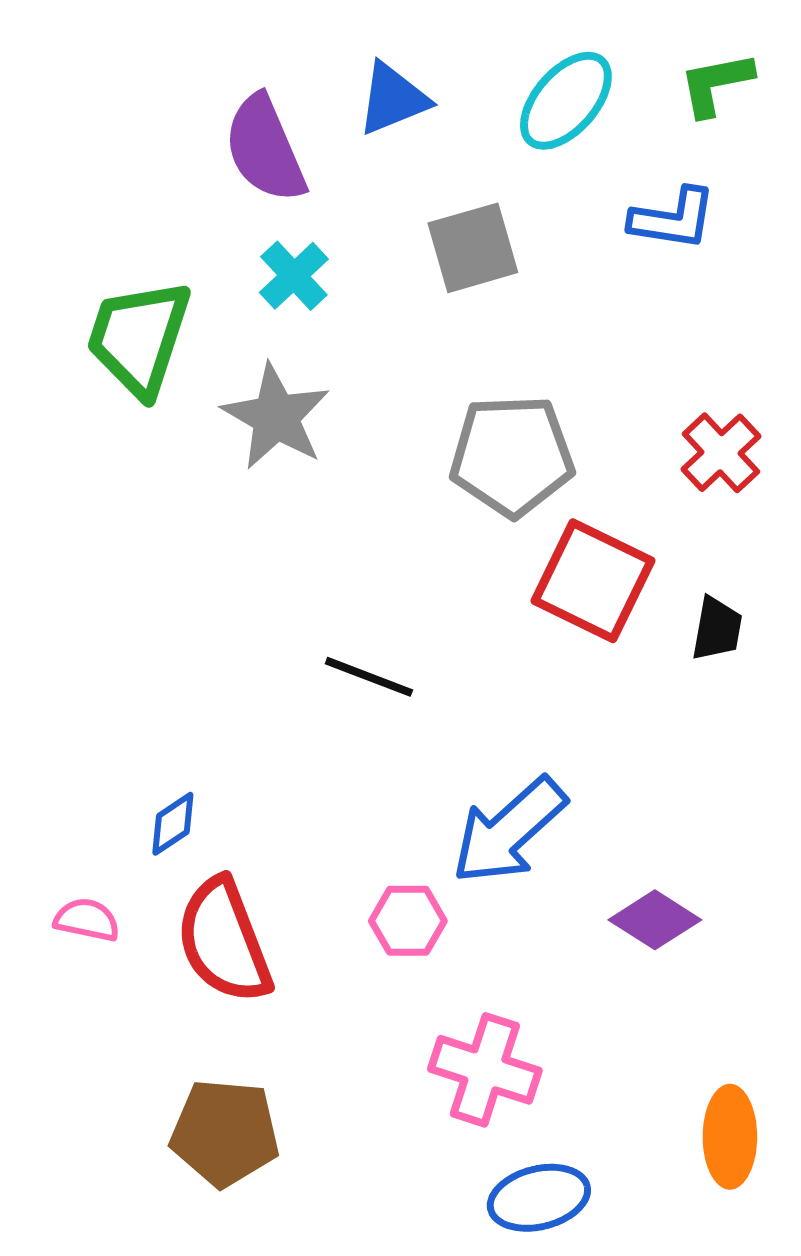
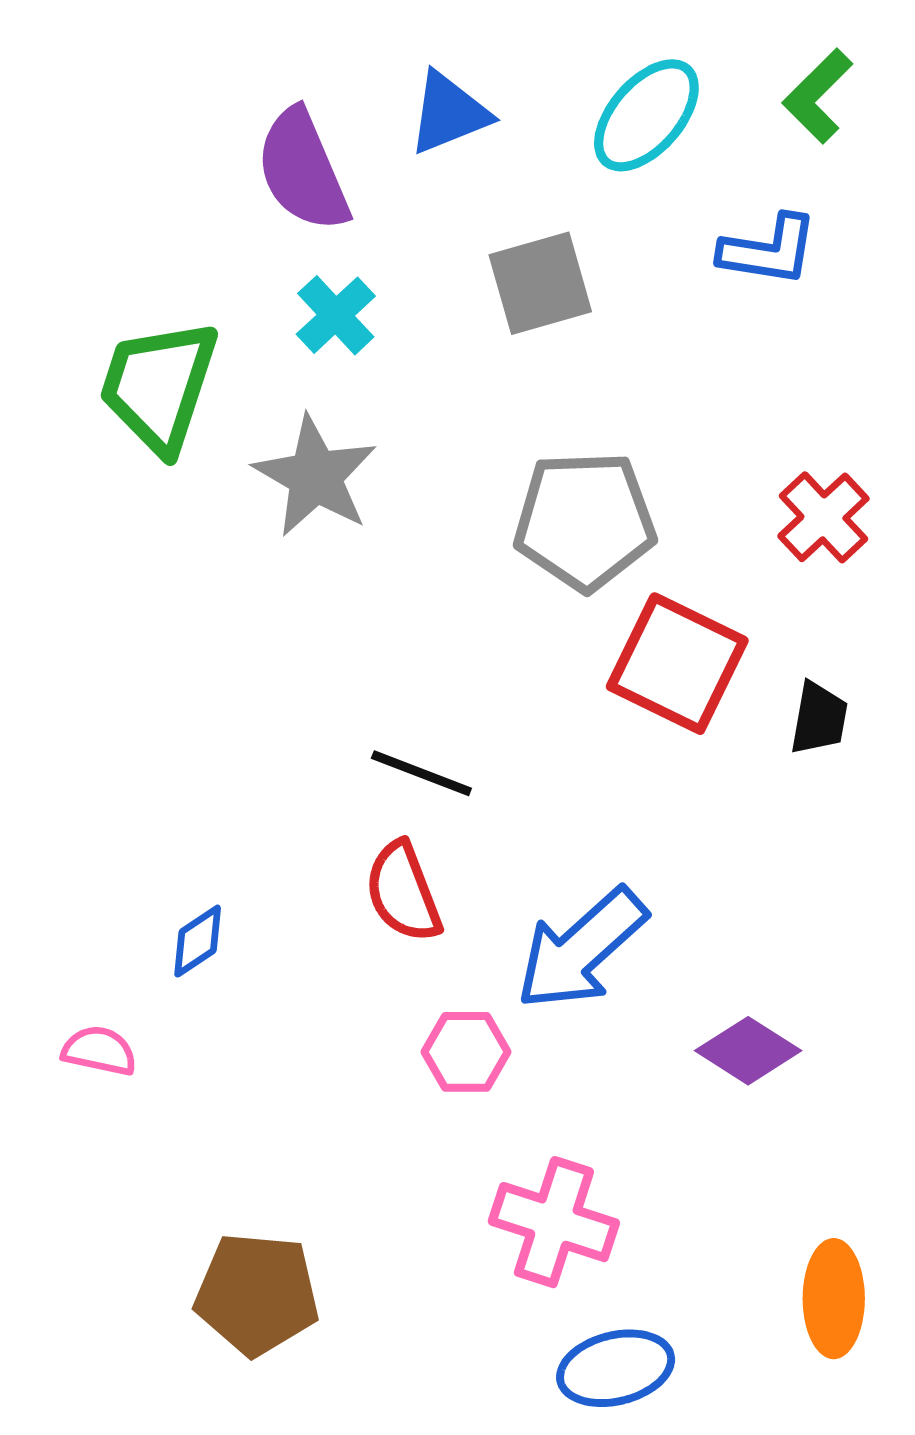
green L-shape: (716, 84) -> (818, 96), turned -34
red semicircle: (224, 941) -> (403, 892), moved, size x0.7

